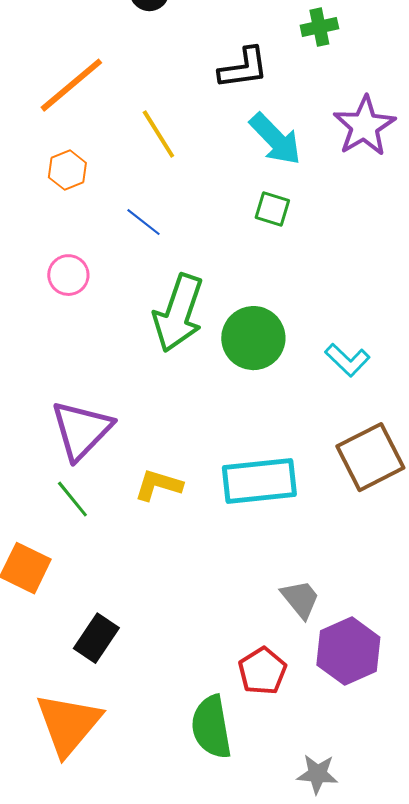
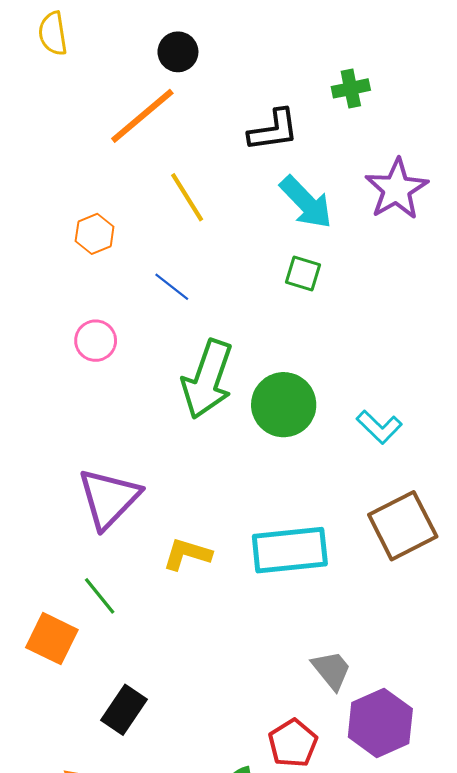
orange line: (71, 85) -> (142, 116), moved
green line: (72, 499) -> (100, 596), moved

